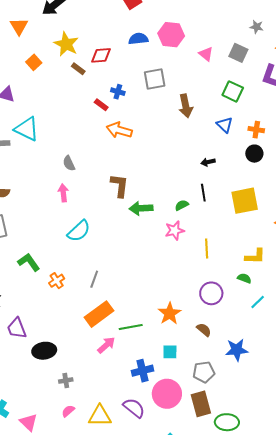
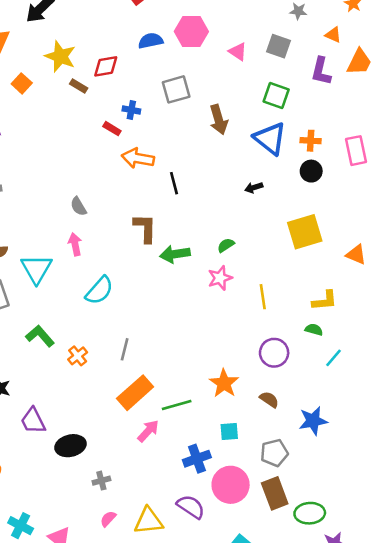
blue triangle: (225, 125) -> (270, 138), size x1.6
cyan triangle: (27, 129) -> (36, 269), moved, turned 40
black line: (203, 193) -> (174, 183), moved

